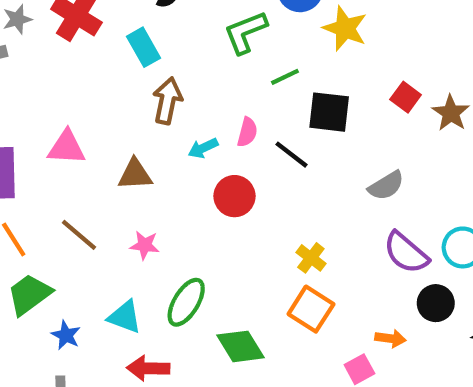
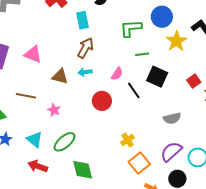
cyan arrow: (203, 148) -> (85, 72), moved
brown line: (79, 235) -> (26, 96), turned -48
purple semicircle: (406, 253) -> (171, 152), turned 80
orange square: (311, 309) -> (139, 163), moved

